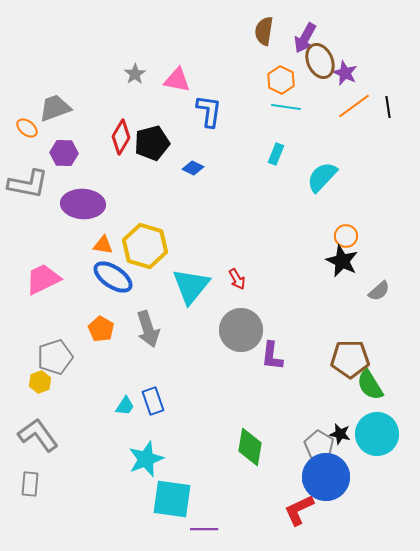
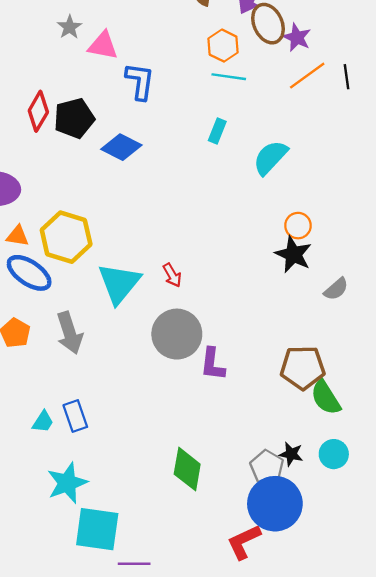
gray star: (135, 74) -> (70, 27), moved
blue diamond: (193, 168) -> (121, 147), size x1.6
cyan circle: (377, 434) -> (334, 454), size x0.6

